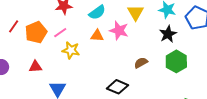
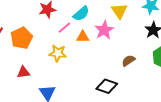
pink star: (119, 30) -> (104, 30), turned 30
pink line: (60, 33) -> (64, 28), moved

